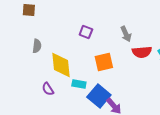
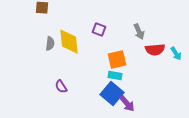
yellow diamond: (61, 65) -> (69, 42), moved
cyan rectangle: (79, 84) -> (115, 76), moved

